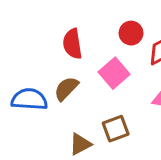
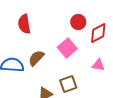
red semicircle: (72, 44) -> (24, 24), moved

